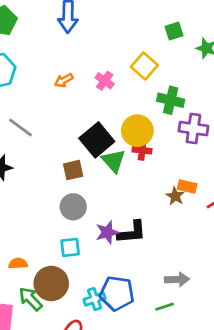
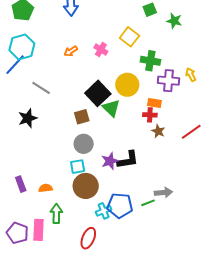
red cross: (142, 150) -> (150, 115), moved
orange rectangle: (187, 186) -> (154, 103), moved
cyan square: (70, 247) -> (78, 167), moved
brown circle: (51, 283) -> (86, 186), moved
green arrow: (30, 299) -> (56, 214), turned 48
green line: (165, 307) -> (148, 203), moved

